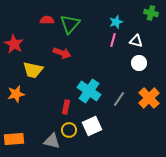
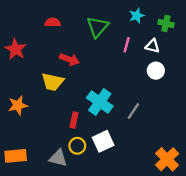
green cross: (151, 13) -> (166, 23), moved
cyan star: (116, 22) -> (137, 16), moved
green triangle: (70, 24) -> (97, 27), moved
yellow trapezoid: (33, 70) -> (53, 82), moved
orange cross: (149, 98) -> (167, 159), moved

